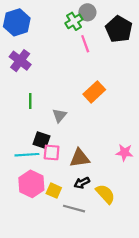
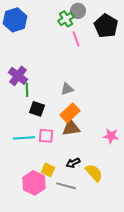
purple cross: (20, 61) -> (18, 76), moved
orange rectangle: (94, 92) -> (70, 113), moved
gray triangle: (59, 115) -> (67, 89), moved, turned 32
black square: (41, 140) -> (37, 109), moved
brown triangle: (80, 158) -> (71, 128), moved
pink hexagon: (31, 184) -> (34, 183), moved

